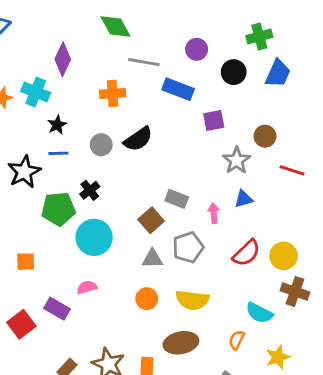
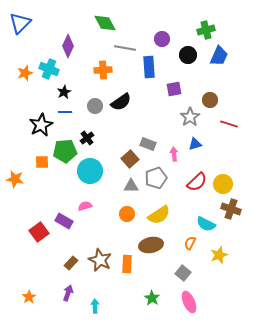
blue rectangle: (178, 89) -> (149, 67), turned 65
orange square: (26, 262) -> (42, 162), moved
yellow semicircle: (192, 300) -> (159, 215), turned -40

